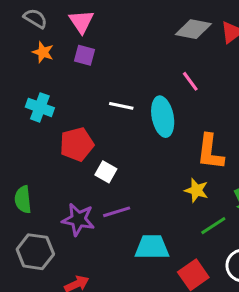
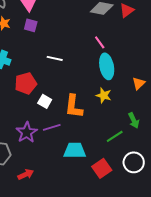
cyan ellipse: (163, 117) -> (107, 66), moved
orange L-shape: (210, 152) -> (74, 106), moved
yellow star: (196, 190) -> (104, 95), moved
purple star: (78, 219) -> (27, 132), turned 30

